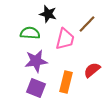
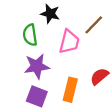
green semicircle: (30, 33) -> (30, 35), turned -102

